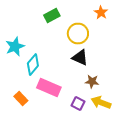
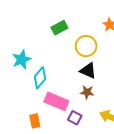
brown star: (92, 82) -> (87, 92), moved
orange rectangle: (21, 98) -> (35, 121), moved, turned 32
purple square: (78, 104) -> (75, 118), moved

